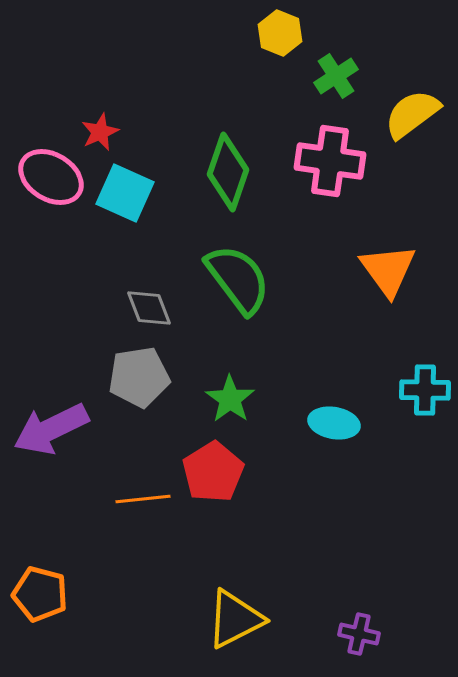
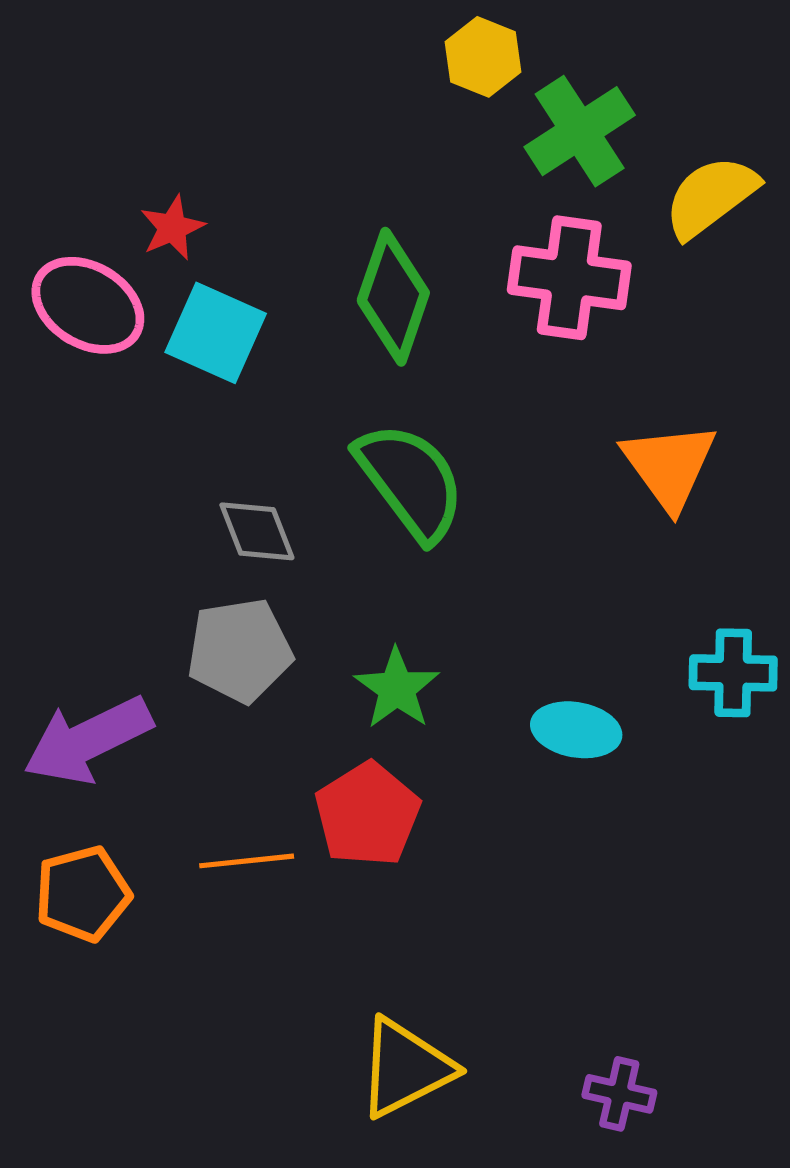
green cross: (336, 76) -> (580, 131), size x1.4
orange pentagon: (40, 594) -> (83, 894), moved, turned -30

